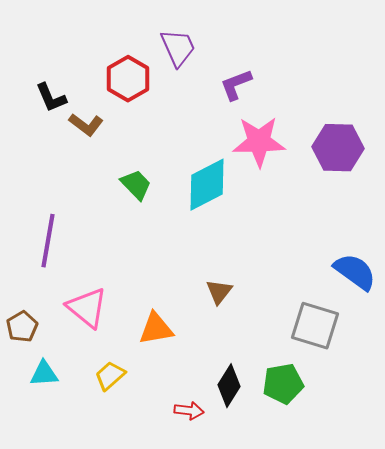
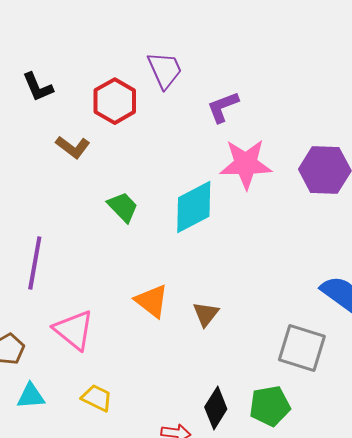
black L-shape: (51, 98) -> (38, 87), moved
orange triangle: (156, 329) -> (152, 301), moved, turned 48
yellow trapezoid: (110, 376) -> (97, 398), turned 68

